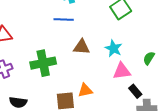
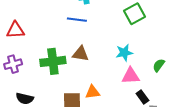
brown triangle: (82, 47) -> (81, 54), moved
cyan star: (113, 48) -> (124, 53), turned 30

